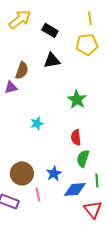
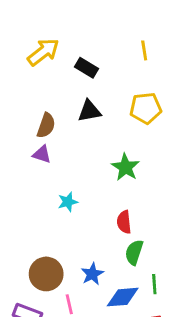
yellow pentagon: (87, 44) -> (146, 108), moved
purple triangle: (11, 87) -> (42, 154), moved, turned 32

